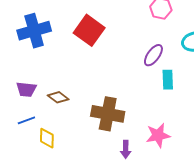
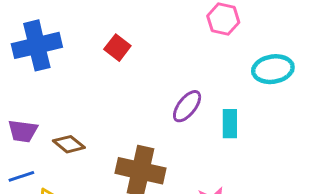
red square: (89, 30) -> (117, 48), size x0.6
purple ellipse: (153, 55) -> (187, 106), moved

